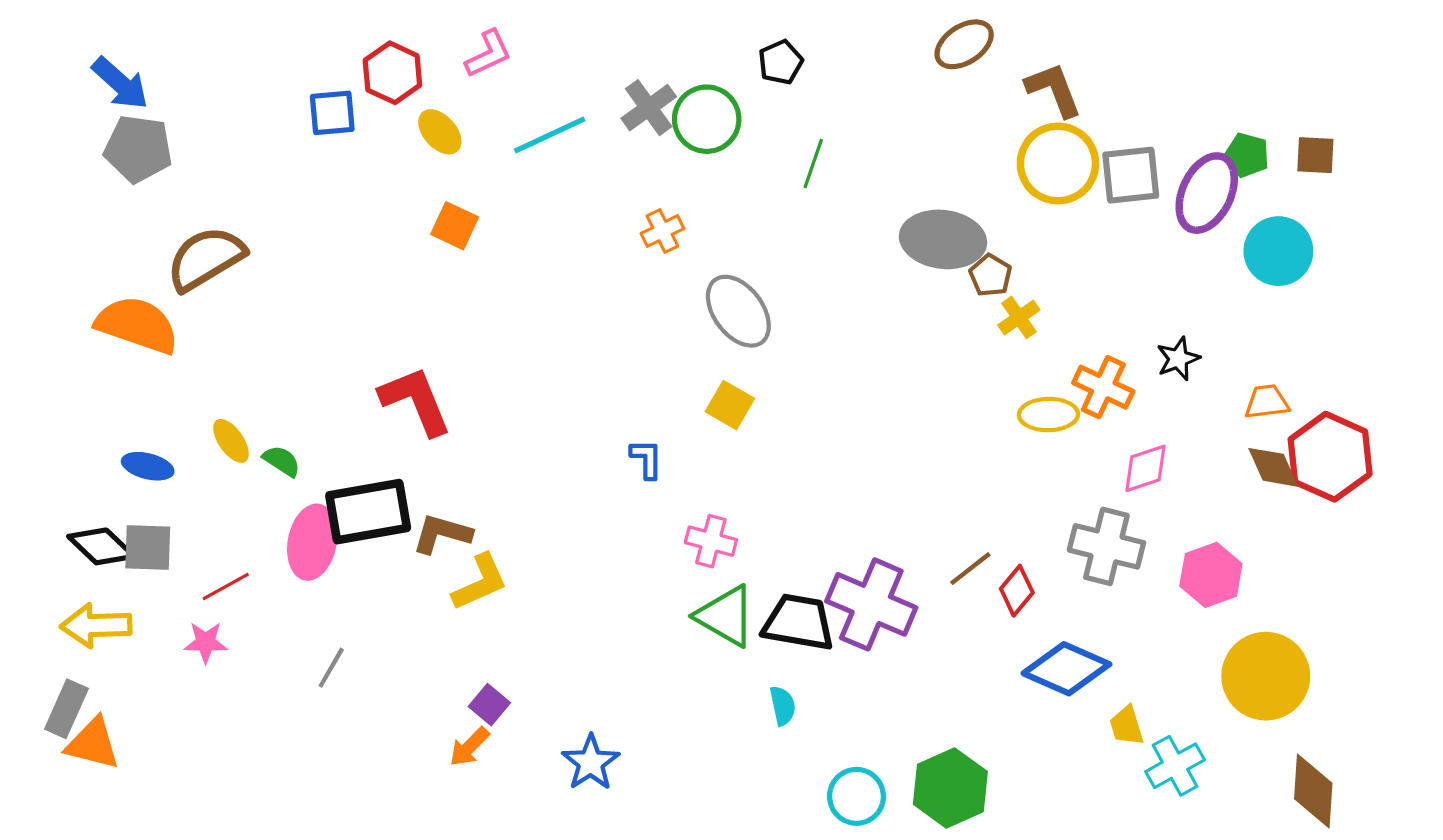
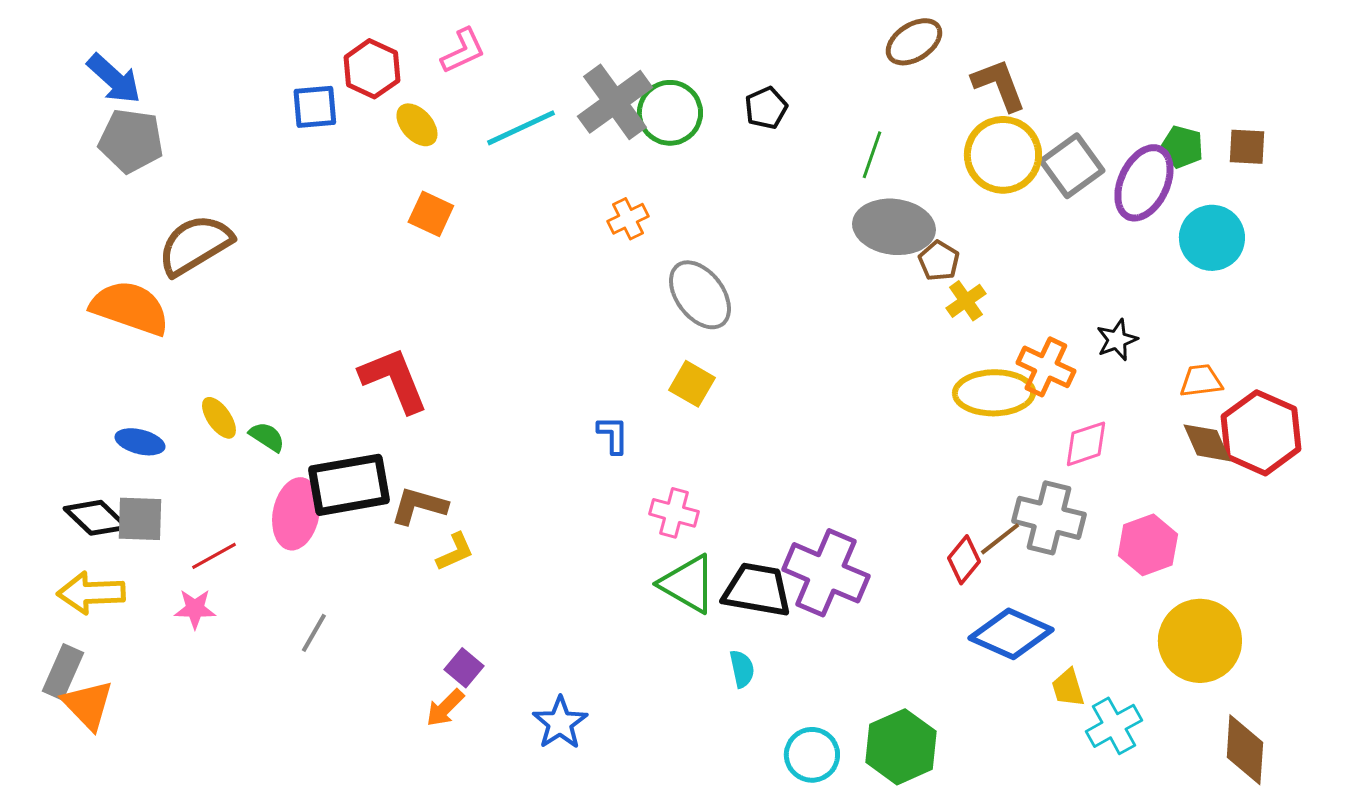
black pentagon: (781, 62) -> (766, 108), moved
gray cross: (649, 108) -> (615, 102), size x1.4
green line: (813, 163) -> (872, 155), moved
gray square: (1131, 175) -> (1072, 166), turned -30
yellow ellipse: (1048, 415) -> (994, 393), size x1.4
brown line: (970, 569) -> (1000, 539), moved
yellow L-shape: (480, 582) -> (455, 552), size x0.7
orange triangle: (93, 744) -> (88, 705), turned 32

